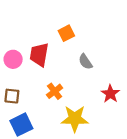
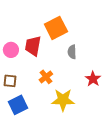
orange square: (66, 33) -> (56, 28), size x1.6
gray semicircle: (85, 62) -> (72, 52), turned 32

